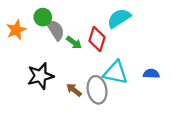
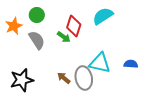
gray semicircle: (55, 30) -> (37, 40), moved
red diamond: (97, 39) -> (74, 26), moved
black star: (40, 76) -> (22, 80), moved

